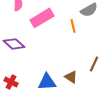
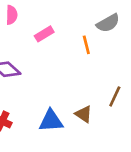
pink rectangle: (42, 18) -> (44, 34), size x0.6

